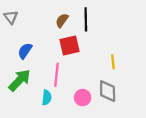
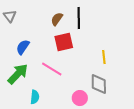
pink line: (56, 75) -> (52, 69), turned -65
cyan semicircle: (47, 98) -> (35, 97), moved
pink circle: (83, 98) -> (80, 98), moved

